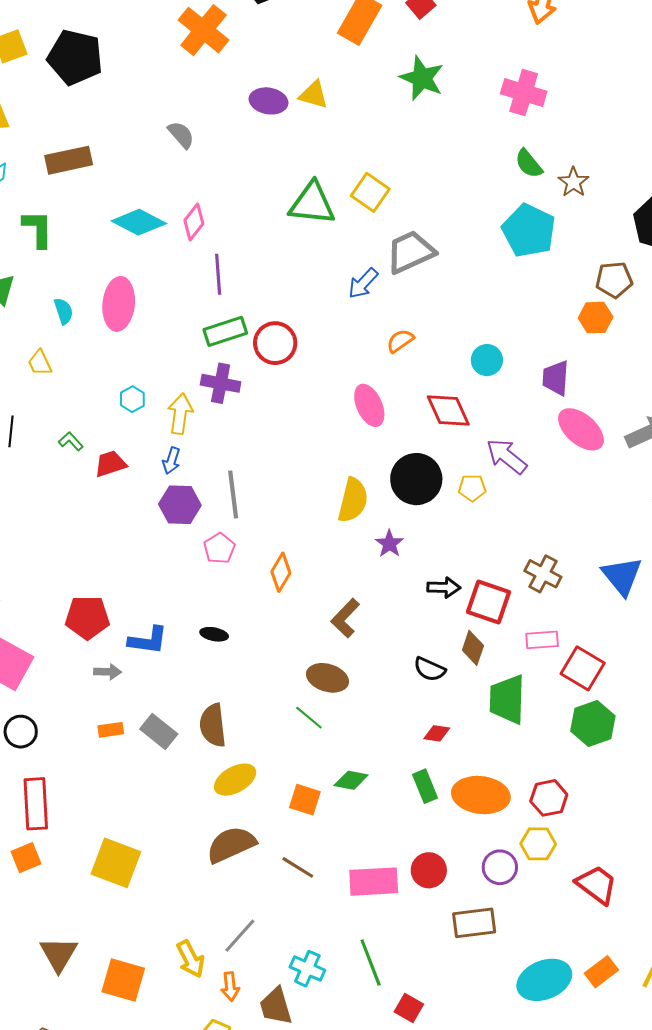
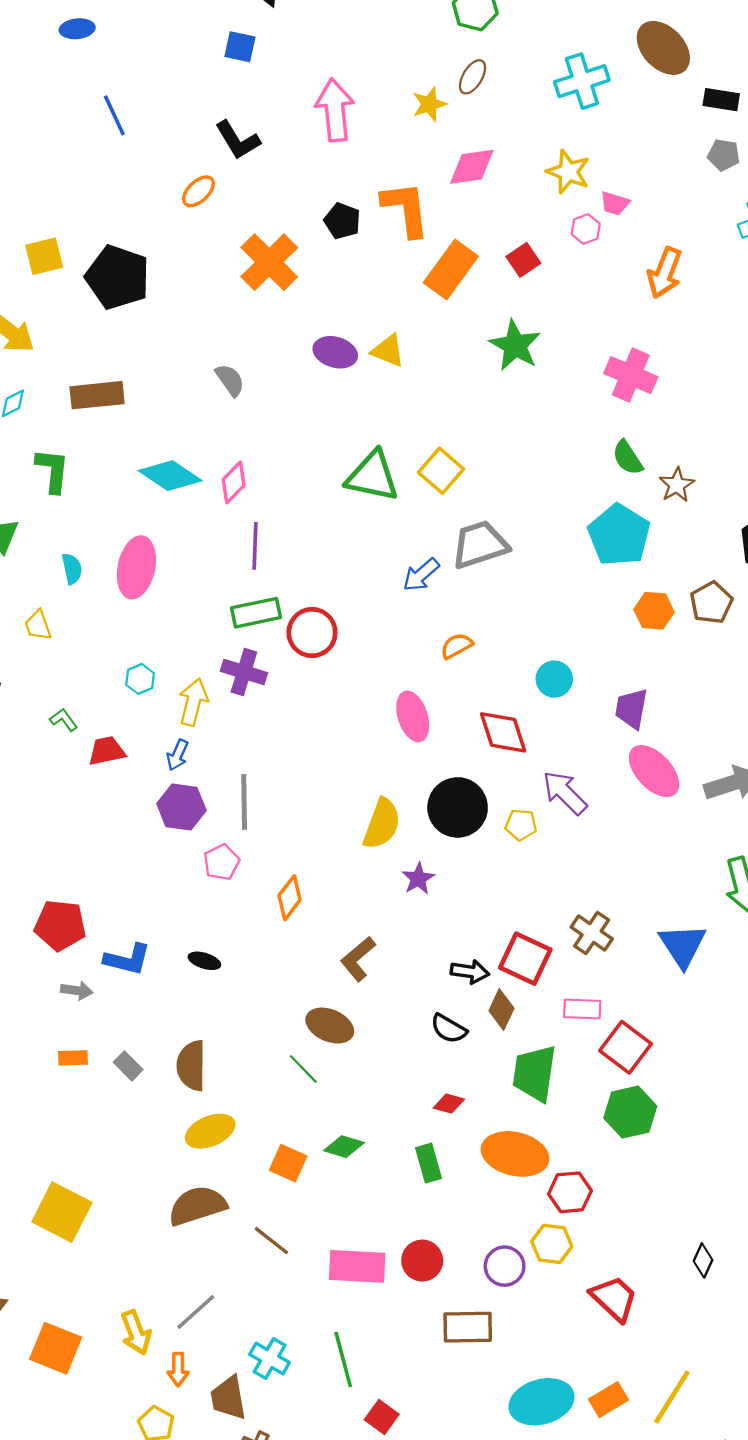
brown pentagon: (614, 280) -> (711, 603), turned -30
orange hexagon: (596, 318) -> (654, 611), moved
black arrow: (444, 587) -> (470, 972), moved
gray rectangle: (159, 731) -> (128, 1066), size x0.7
orange ellipse: (481, 795) -> (515, 1154), moved

